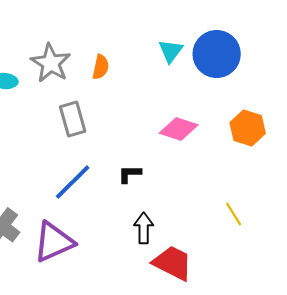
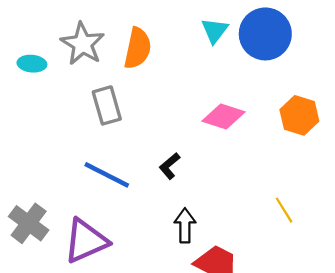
orange semicircle: (101, 67) -> (138, 48), size x1.5
black L-shape: (130, 174) -> (170, 166), turned -40
blue line: (73, 182) -> (107, 175), turned 72

